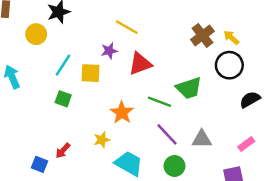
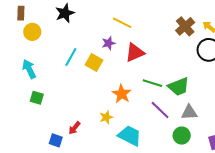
yellow circle: (36, 34) -> (32, 32), moved
yellow square: (90, 73) -> (94, 62), turned 30
green trapezoid: (189, 88) -> (179, 87), moved
green square: (63, 99) -> (37, 98), moved
green circle: (174, 166) -> (182, 136), moved

